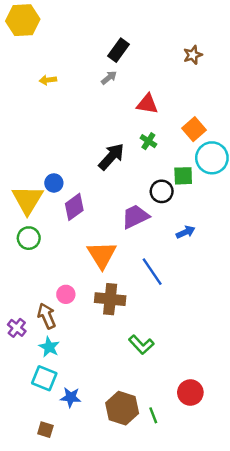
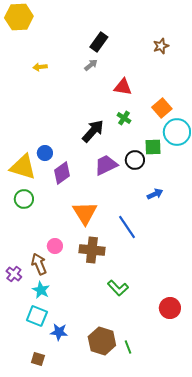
yellow triangle: (28, 200) -> (23, 167), turned -44
purple trapezoid: (135, 217) -> (106, 165), moved
red circle: (190, 393) -> (170, 308), moved

